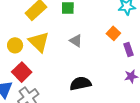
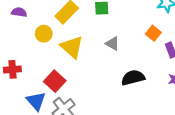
yellow circle: (15, 45) -> (44, 34), moved
black semicircle: (80, 83) -> (133, 78), moved

